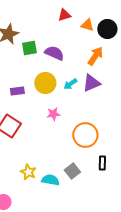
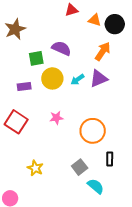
green square: (29, 48) -> (36, 58), moved
pink star: (53, 114) -> (56, 118), moved
cyan semicircle: (50, 180) -> (96, 186), moved, turned 30

